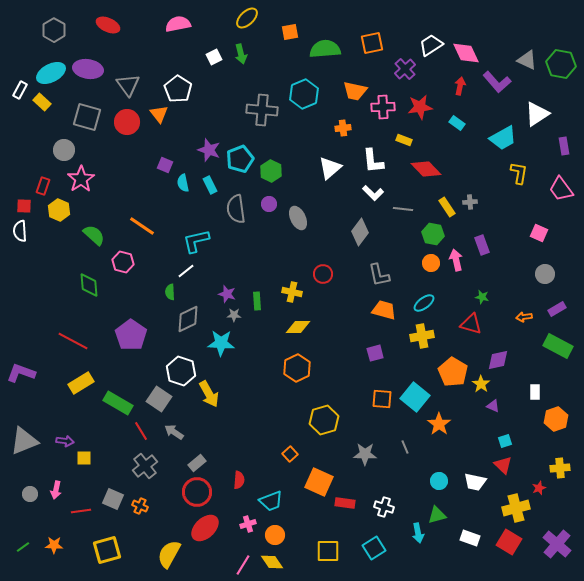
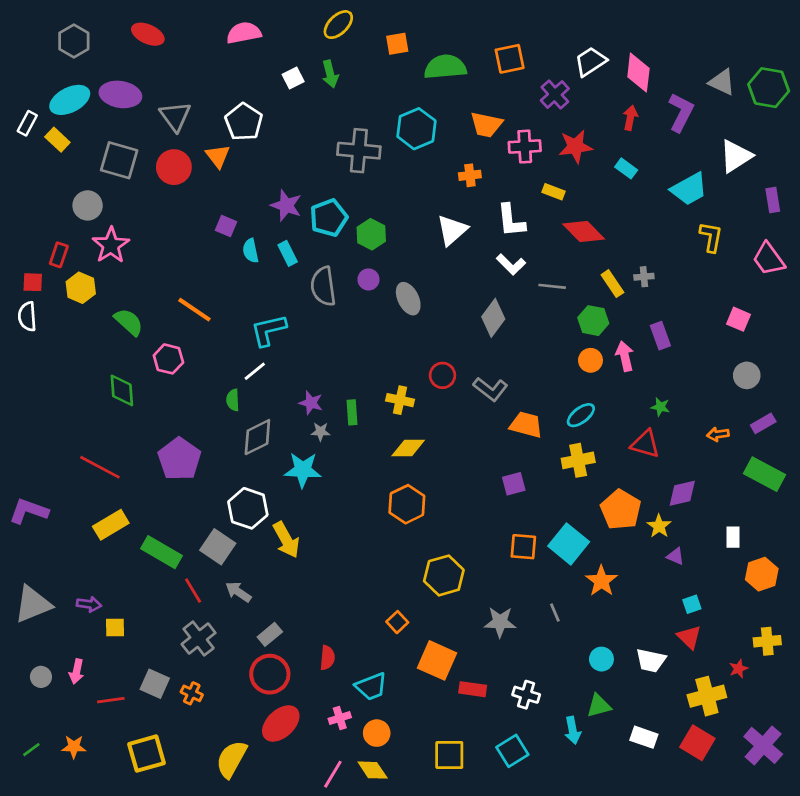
pink diamond: (466, 53) -> (638, 73), turned 32
purple L-shape: (497, 82) -> (681, 112), turned -112
gray L-shape: (379, 275) -> (490, 389), moved, turned -40

